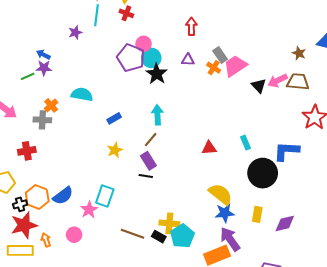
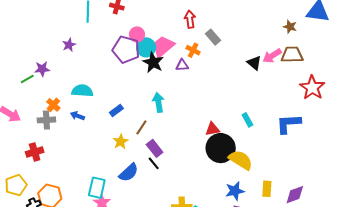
red arrow: (191, 26) -> (190, 19), moved
purple star: (75, 32) -> (69, 45), moved
blue arrow: (43, 55) -> (77, 116), moved
purple triangle: (188, 60) -> (182, 65), moved
pink trapezoid: (235, 66) -> (163, 46), moved
orange cross: (214, 68) -> (193, 50), moved
brown line: (151, 140) -> (141, 127), moved
black circle: (263, 173) -> (221, 148), moved
black line: (146, 176) -> (154, 163), turned 48
yellow semicircle: (221, 194) -> (241, 160), moved
blue semicircle: (63, 196) -> (129, 173), moved
cyan rectangle: (105, 196) -> (97, 188), moved

